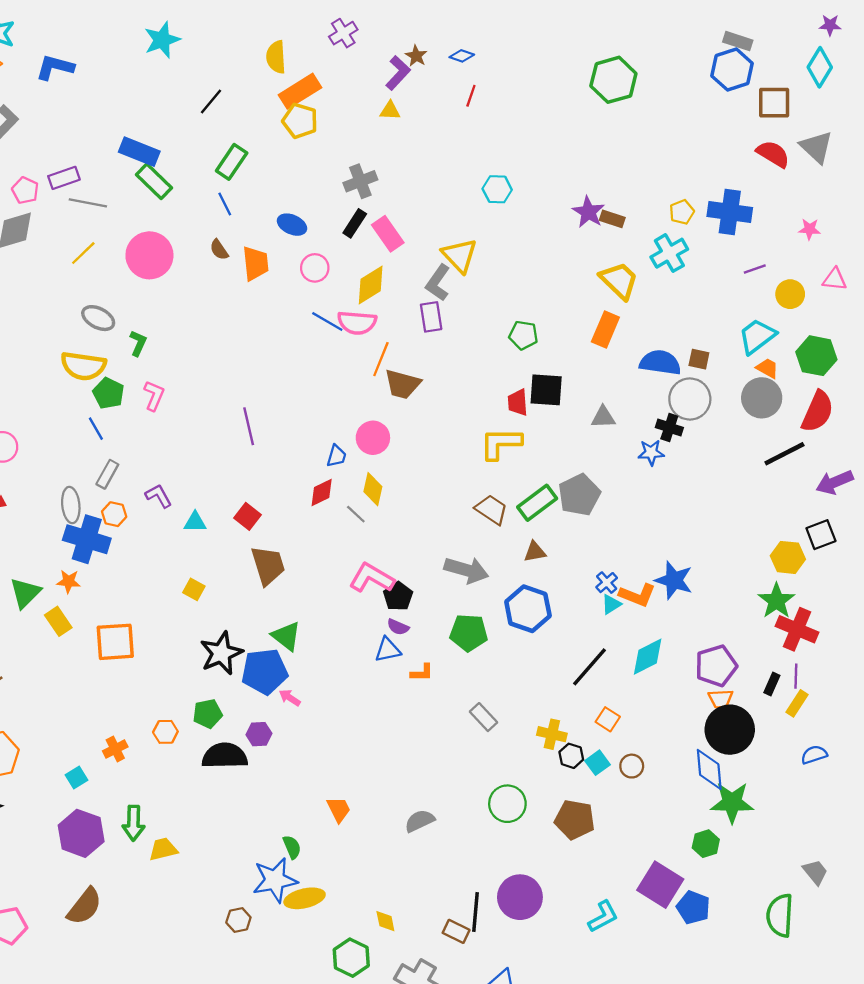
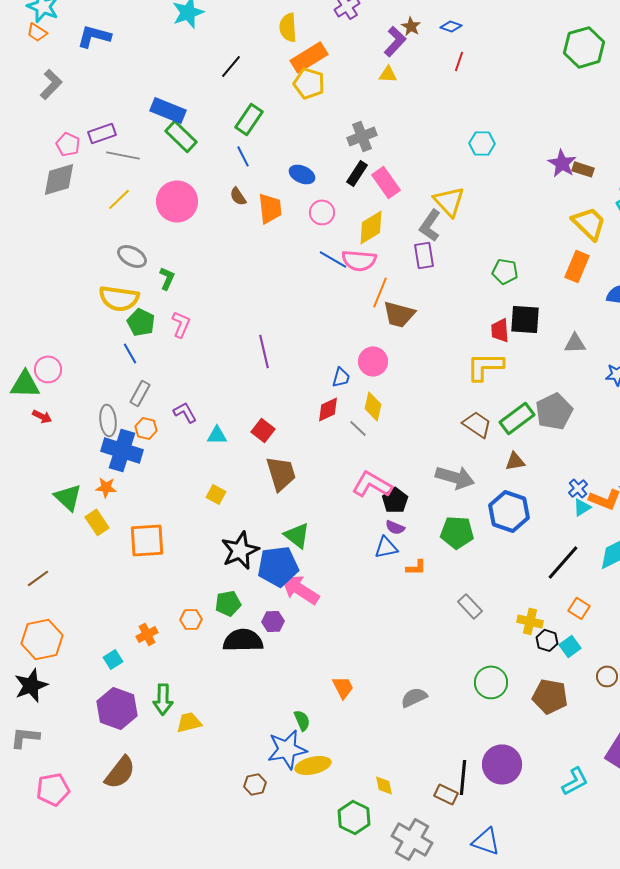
green triangle: (25, 593) -> (68, 497), turned -32
pink arrow: (290, 698) -> (300, 589), size x2.0
brown circle: (632, 766) -> (607, 676), moved

